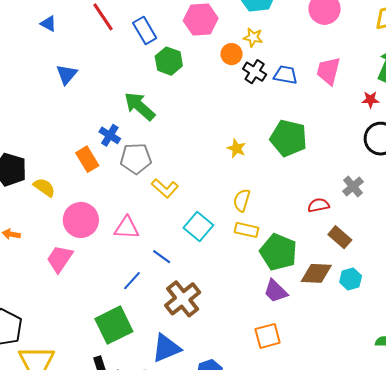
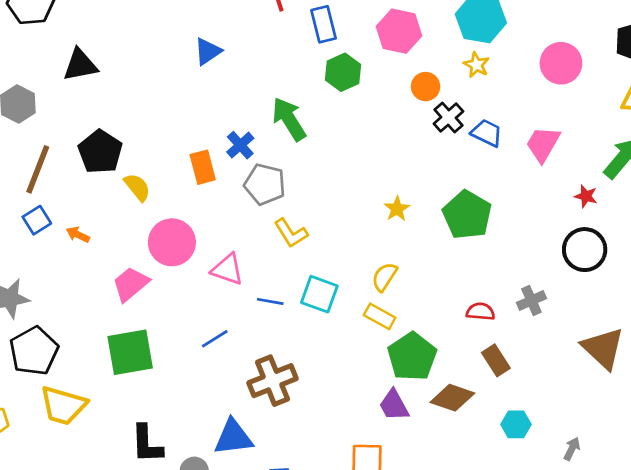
yellow star: (253, 37) -> (476, 65), moved
cyan square: (198, 226) -> (319, 294), turned -36
blue line: (162, 257) -> (270, 301), moved, turned -42
cyan hexagon: (351, 279) -> (516, 424), moved
green square: (114, 325) -> (130, 352), moved

